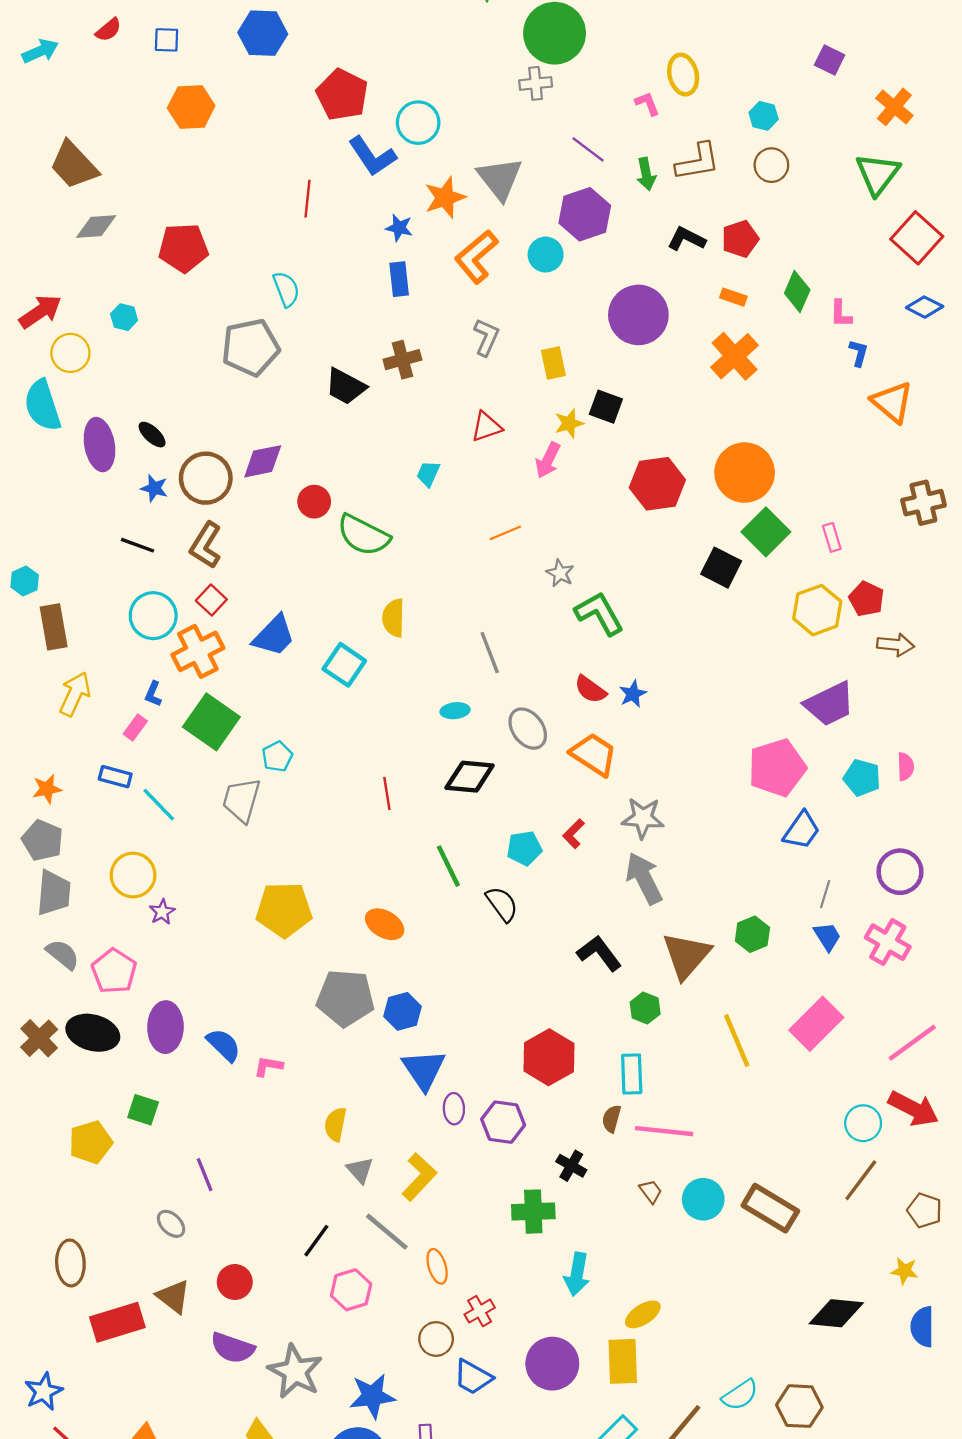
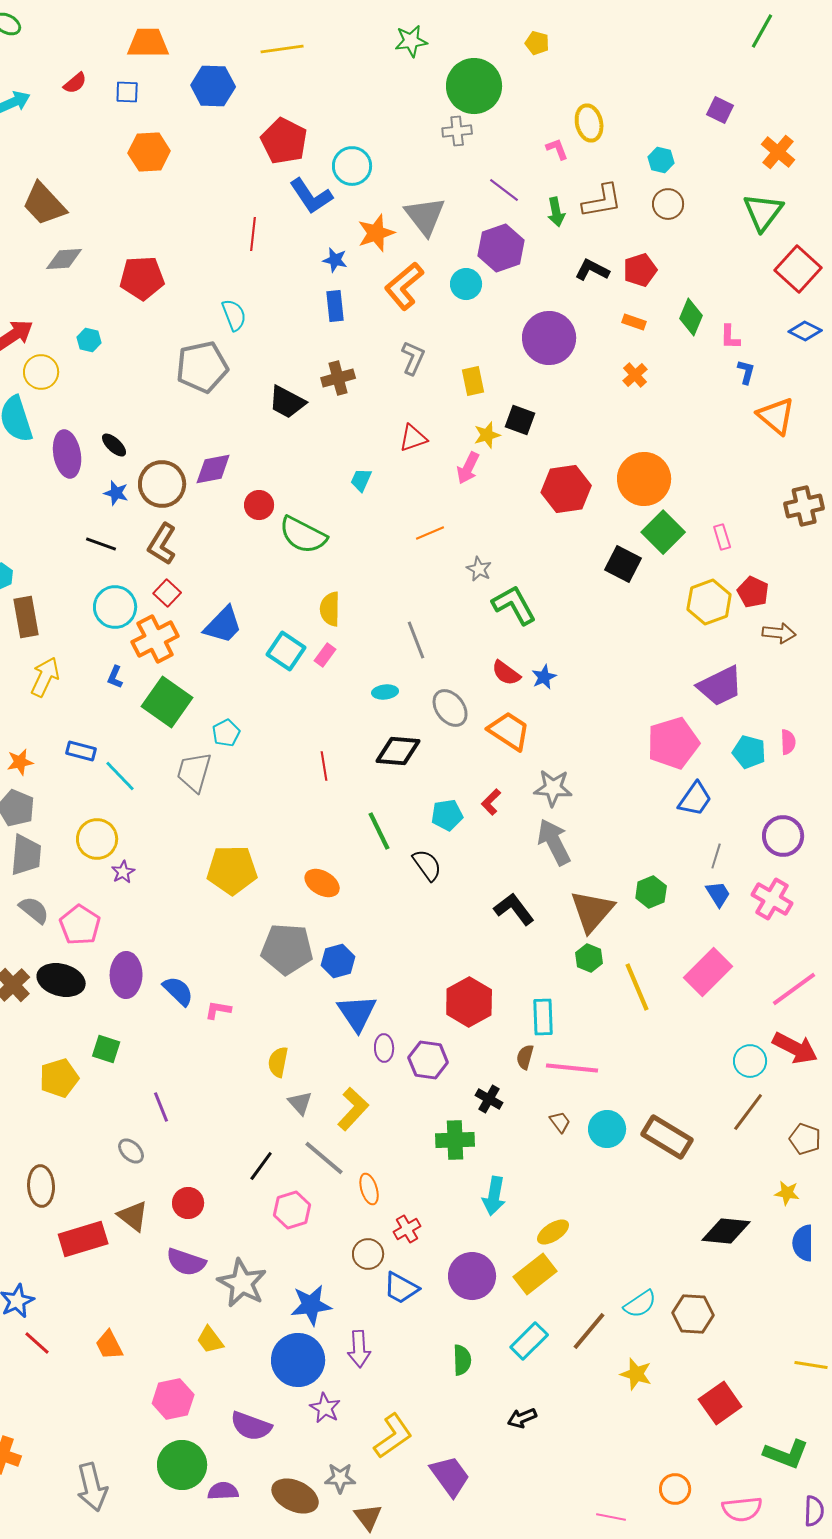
orange cross: (735, 356) -> (635, 375), size x0.6
pink rectangle: (135, 727) -> (325, 655), moved
green hexagon: (645, 1008) -> (589, 958), moved
yellow rectangle: (623, 1361) -> (535, 1274), turned 54

